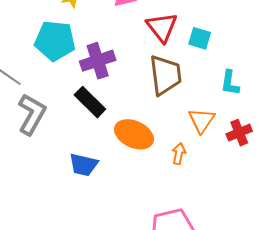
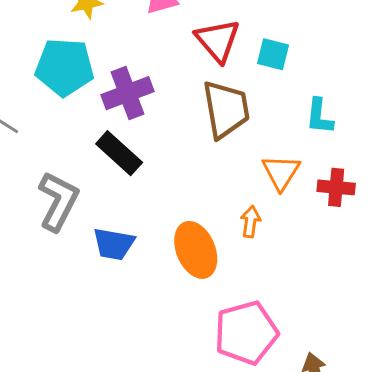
gray L-shape: (32, 114) -> (58, 201), moved
red cross: (239, 133) -> (336, 187), turned 30
orange ellipse: (134, 134) -> (196, 250), moved, turned 45

